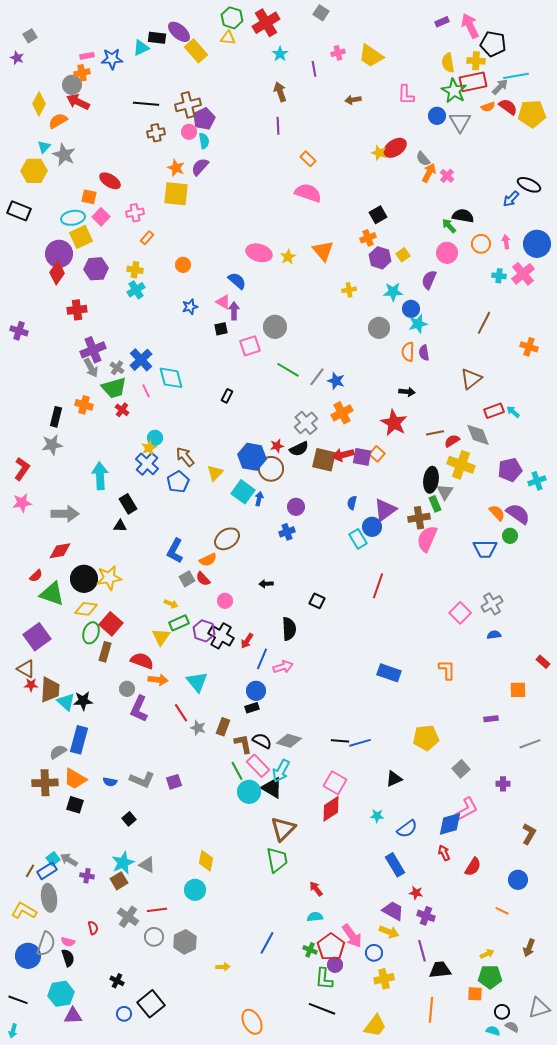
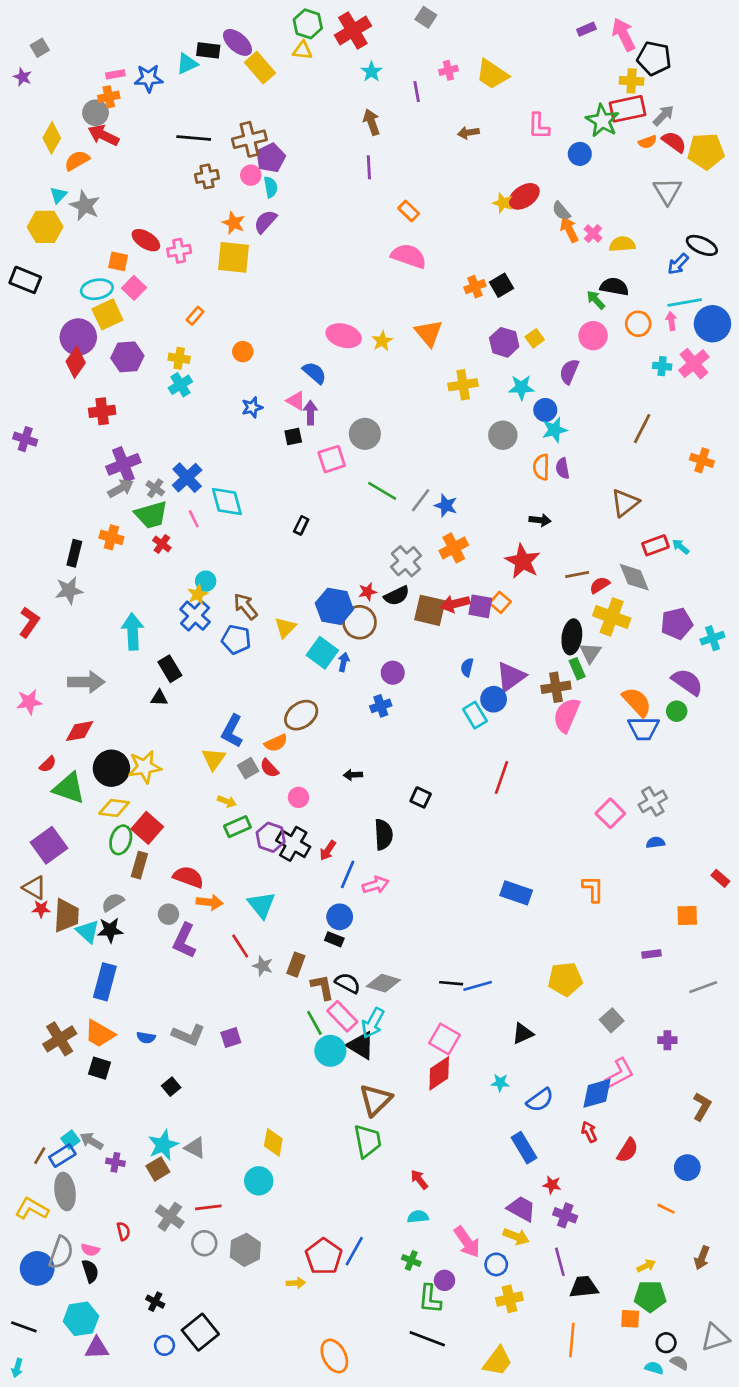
yellow semicircle: (448, 63) -> (622, 244), moved, turned 96
cyan line: (516, 76) -> (685, 303), moved
gray triangle: (460, 122) -> (667, 191), moved
orange arrow: (429, 173) -> (569, 230), turned -54
pink cross: (135, 213) -> (179, 251), moved
orange cross: (368, 238) -> (475, 287), moved
yellow cross: (349, 290) -> (463, 385), size x1.5
gray arrow: (91, 368) -> (121, 488), turned -90
blue pentagon: (178, 482) -> (236, 640), turned -30
pink star: (22, 503) -> (29, 702), moved
orange semicircle: (497, 513) -> (637, 702), moved, size x1.4
yellow triangle: (161, 637) -> (214, 759), moved
black rectangle: (252, 708) -> (334, 939), turned 40
gray semicircle: (58, 752) -> (113, 902), moved
brown cross: (45, 783) -> (60, 1039), turned -30
red pentagon: (331, 947) -> (324, 1256), moved

